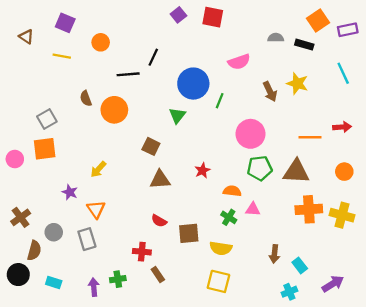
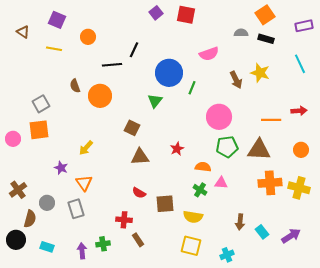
orange square: (318, 21) -> (265, 15), moved
purple arrow: (333, 284) -> (291, 236), moved
cyan cross: (289, 292) -> (227, 255), moved

